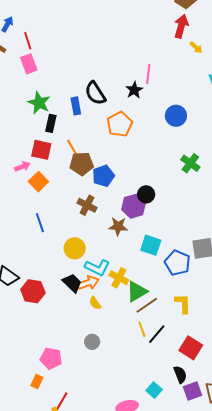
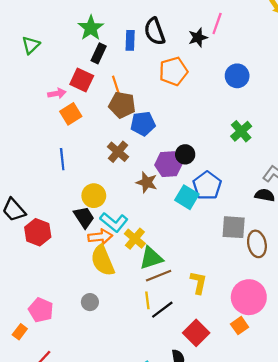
cyan square: (151, 245) -> (187, 197), moved
blue pentagon: (177, 263) -> (207, 186), moved
black trapezoid: (72, 283) -> (84, 217), moved
yellow semicircle: (95, 303) -> (103, 261), size x2.0

